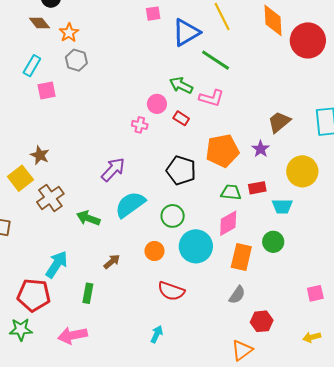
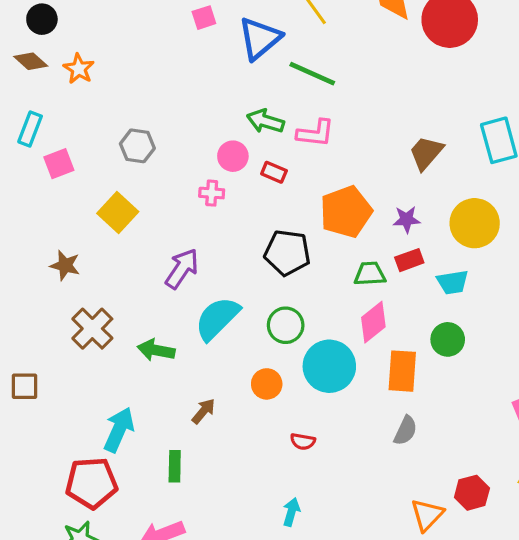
gray hexagon: (76, 60) -> (137, 146), moved
purple star: (261, 149) -> (407, 219), moved, turned -30
yellow square: (20, 178) -> (118, 213), moved
red semicircle: (171, 291) -> (303, 441), size x0.6
red hexagon: (262, 321) -> (472, 493), moved

